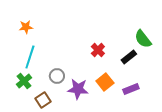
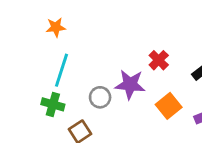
green cross: (24, 81) -> (53, 104), turned -35
purple star: (78, 89) -> (130, 84), moved

